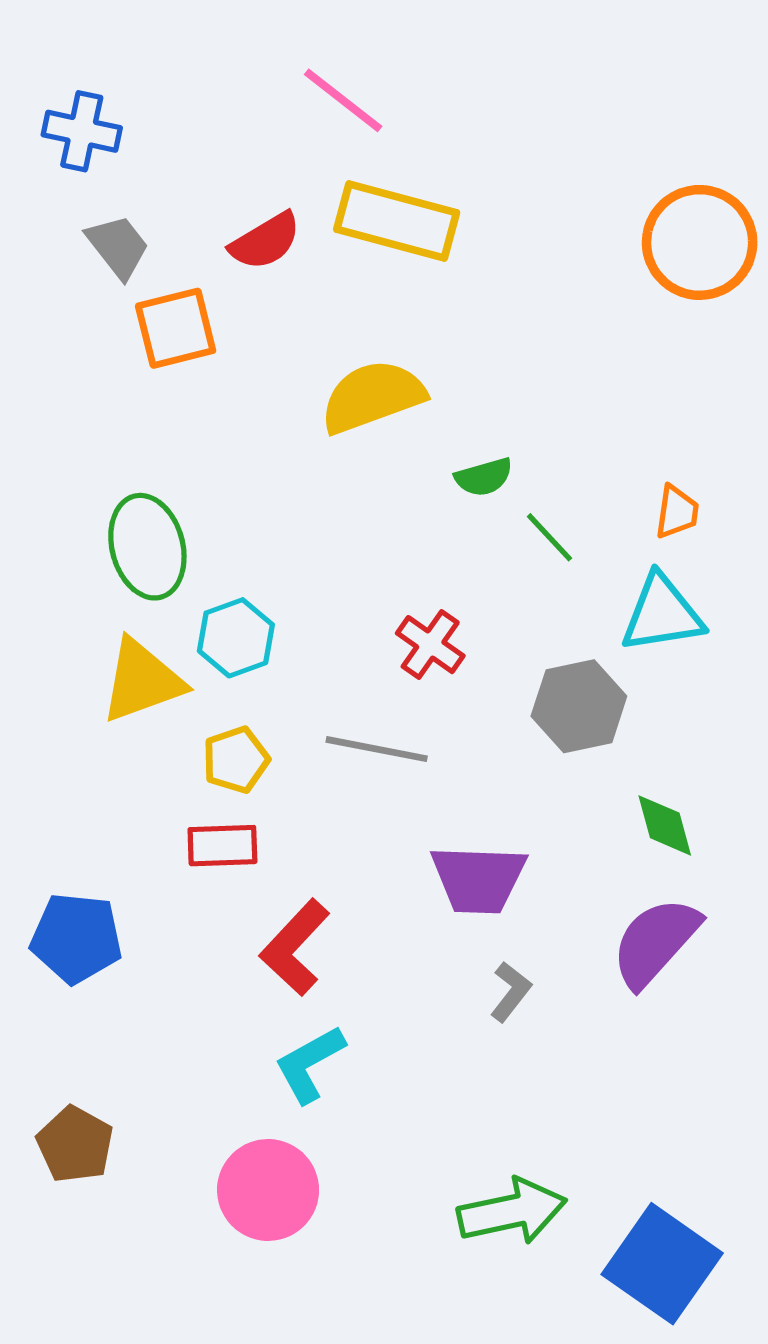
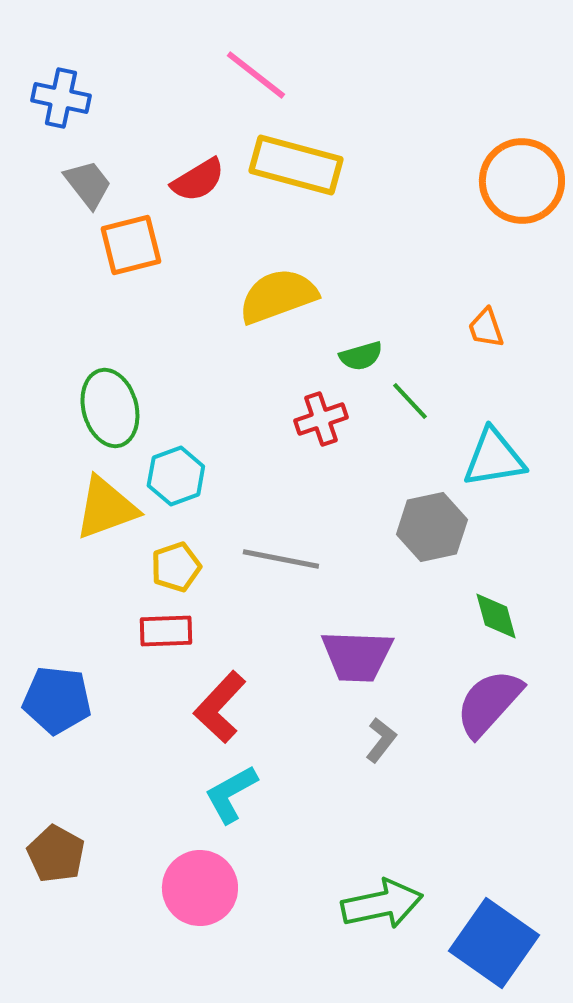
orange trapezoid: (677, 512) -> (486, 328), moved, turned 153
red cross: (430, 645) -> (321, 419), moved, turned 36

